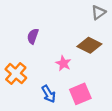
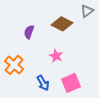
brown diamond: (89, 45) -> (62, 24), moved

